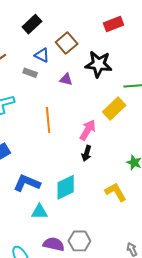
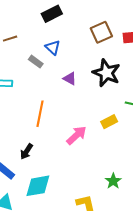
brown square: (67, 43) -> (101, 32), moved
yellow rectangle: (114, 109) -> (109, 122), size x0.7
black arrow: (87, 153) -> (27, 151), moved

